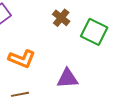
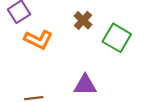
orange L-shape: (22, 59) -> (38, 40), moved

